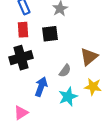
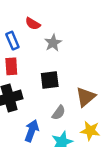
black square: (50, 34) -> (50, 80), moved

